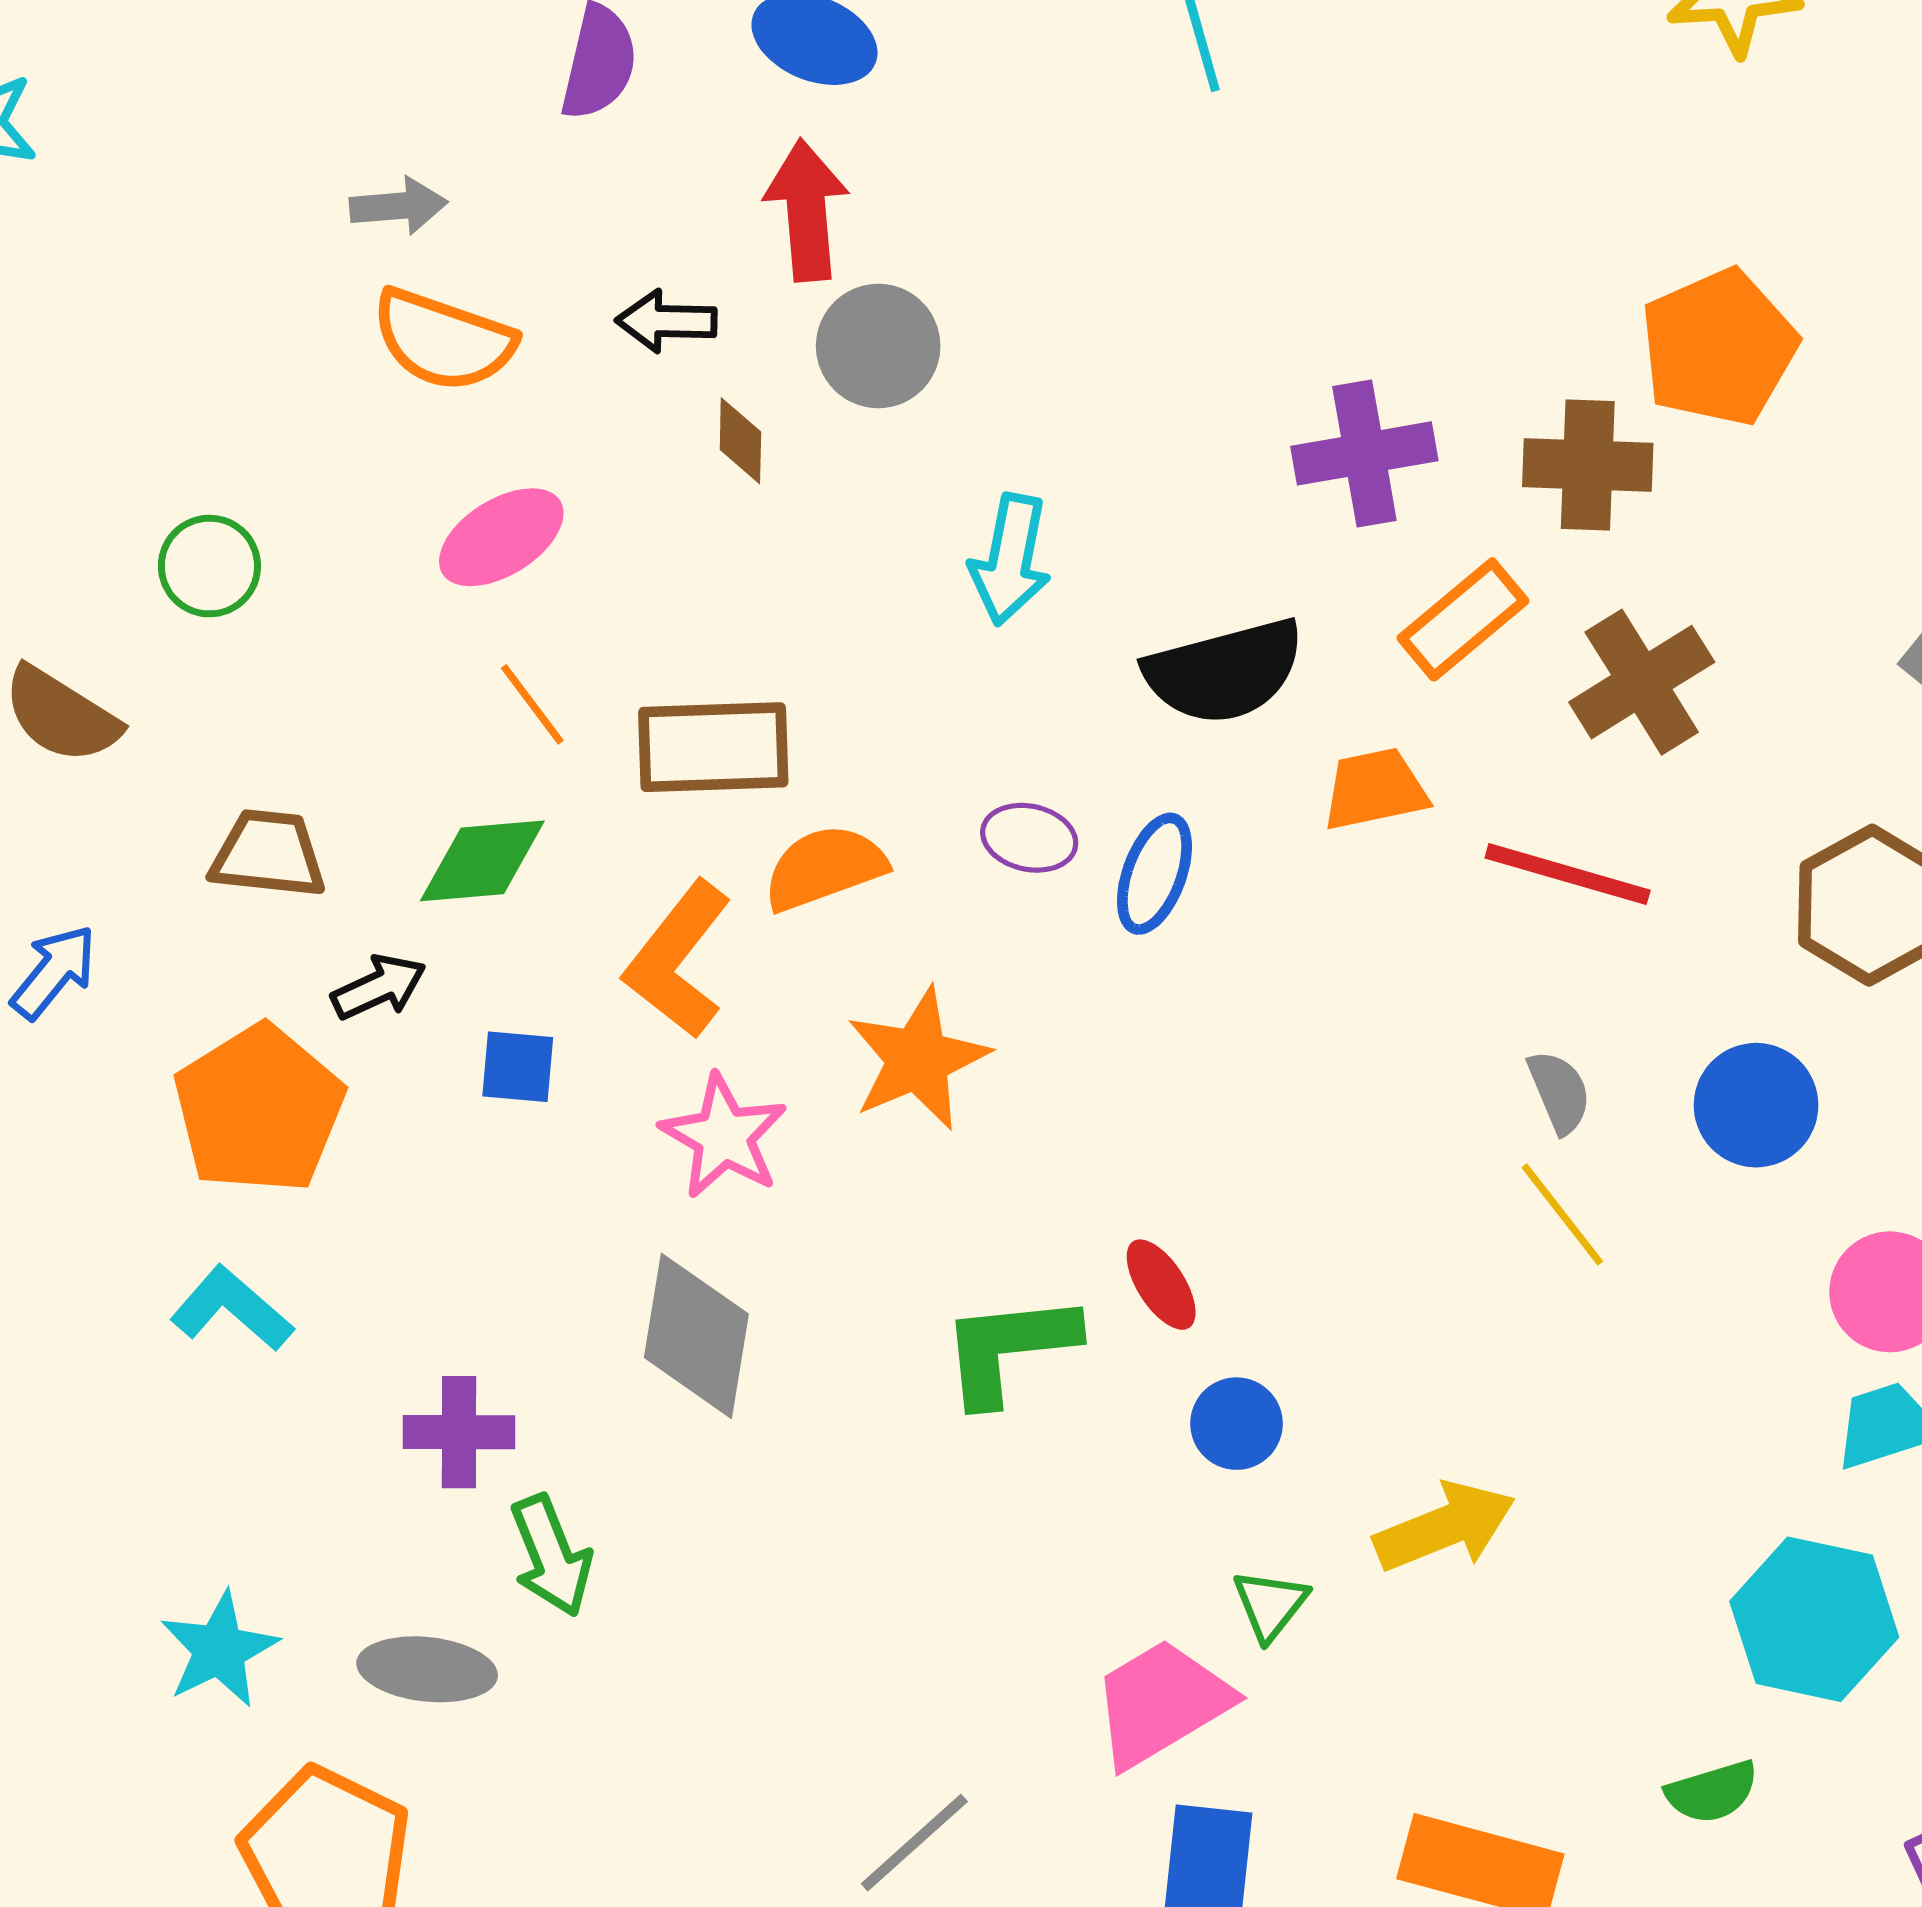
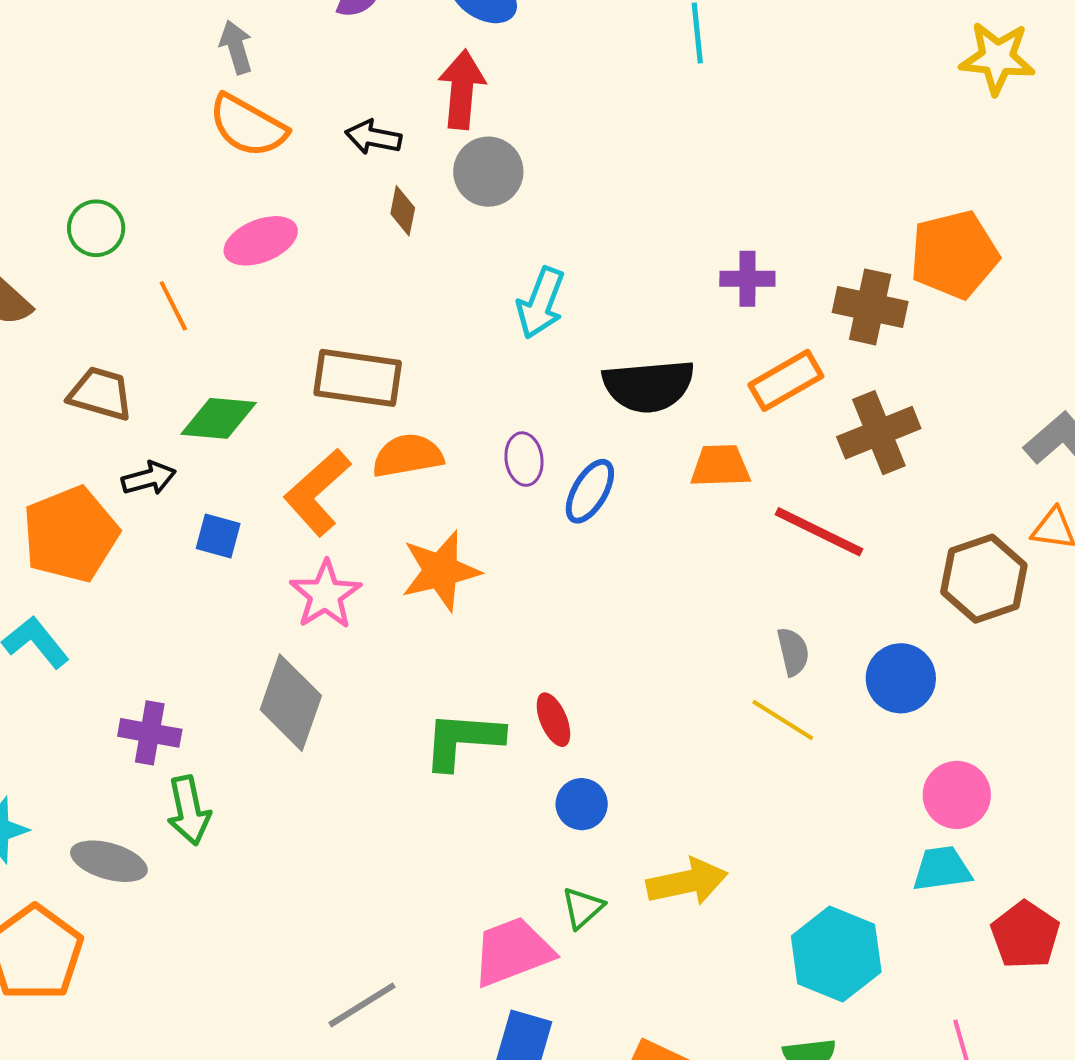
gray arrow: (399, 206) -> (236, 47), turned -112
purple cross: (1364, 453) -> (747, 279), size x0.7
orange line: (532, 704) -> (173, 306), moved
purple ellipse: (1029, 838) -> (524, 459), turned 60
yellow line: (1562, 1214) -> (783, 720), turned -30
cyan hexagon: (1814, 1619) -> (836, 954), moved

